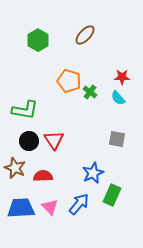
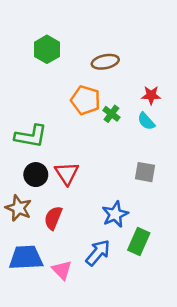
brown ellipse: (85, 35) -> (105, 62), moved, turned 35
red semicircle: (43, 176) -> (53, 218), turned -66
pink triangle: (50, 207) -> (62, 270), moved

